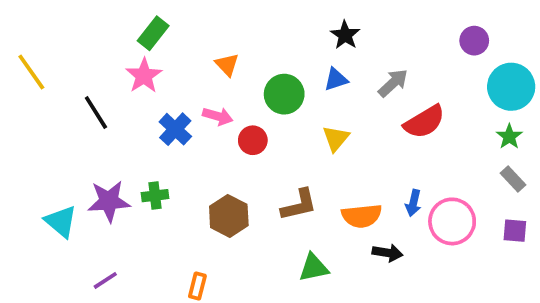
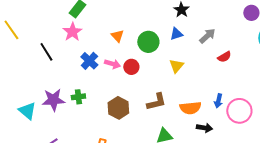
orange triangle: (227, 65) -> (117, 36), moved
pink arrow: (218, 116) -> (112, 64), moved
red semicircle: (424, 122) -> (224, 57), size x0.6

